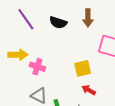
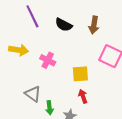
pink cross: (37, 67) -> (48, 60), moved
red arrow: (89, 90) -> (83, 96), turned 32

